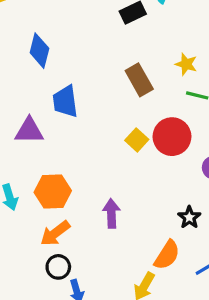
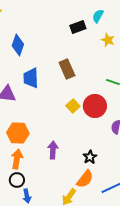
yellow star: (186, 64) -> (108, 40), moved
brown rectangle: (139, 80) -> (67, 69), moved
black star: (189, 217) -> (90, 157), moved
orange arrow: (55, 233) -> (17, 159), turned 132

